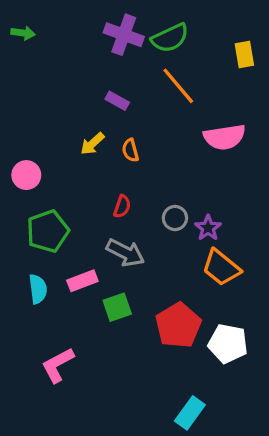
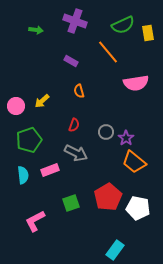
green arrow: (23, 33) -> (36, 30), moved
green semicircle: (170, 38) -> (123, 25), moved
yellow arrow: (92, 144) -> (42, 101), moved
green square: (117, 307) -> (71, 203), moved

